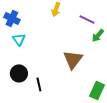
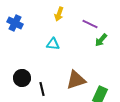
cyan triangle: (19, 39) -> (53, 44), moved, turned -48
brown triangle: (73, 59) -> (76, 80), moved, turned 35

